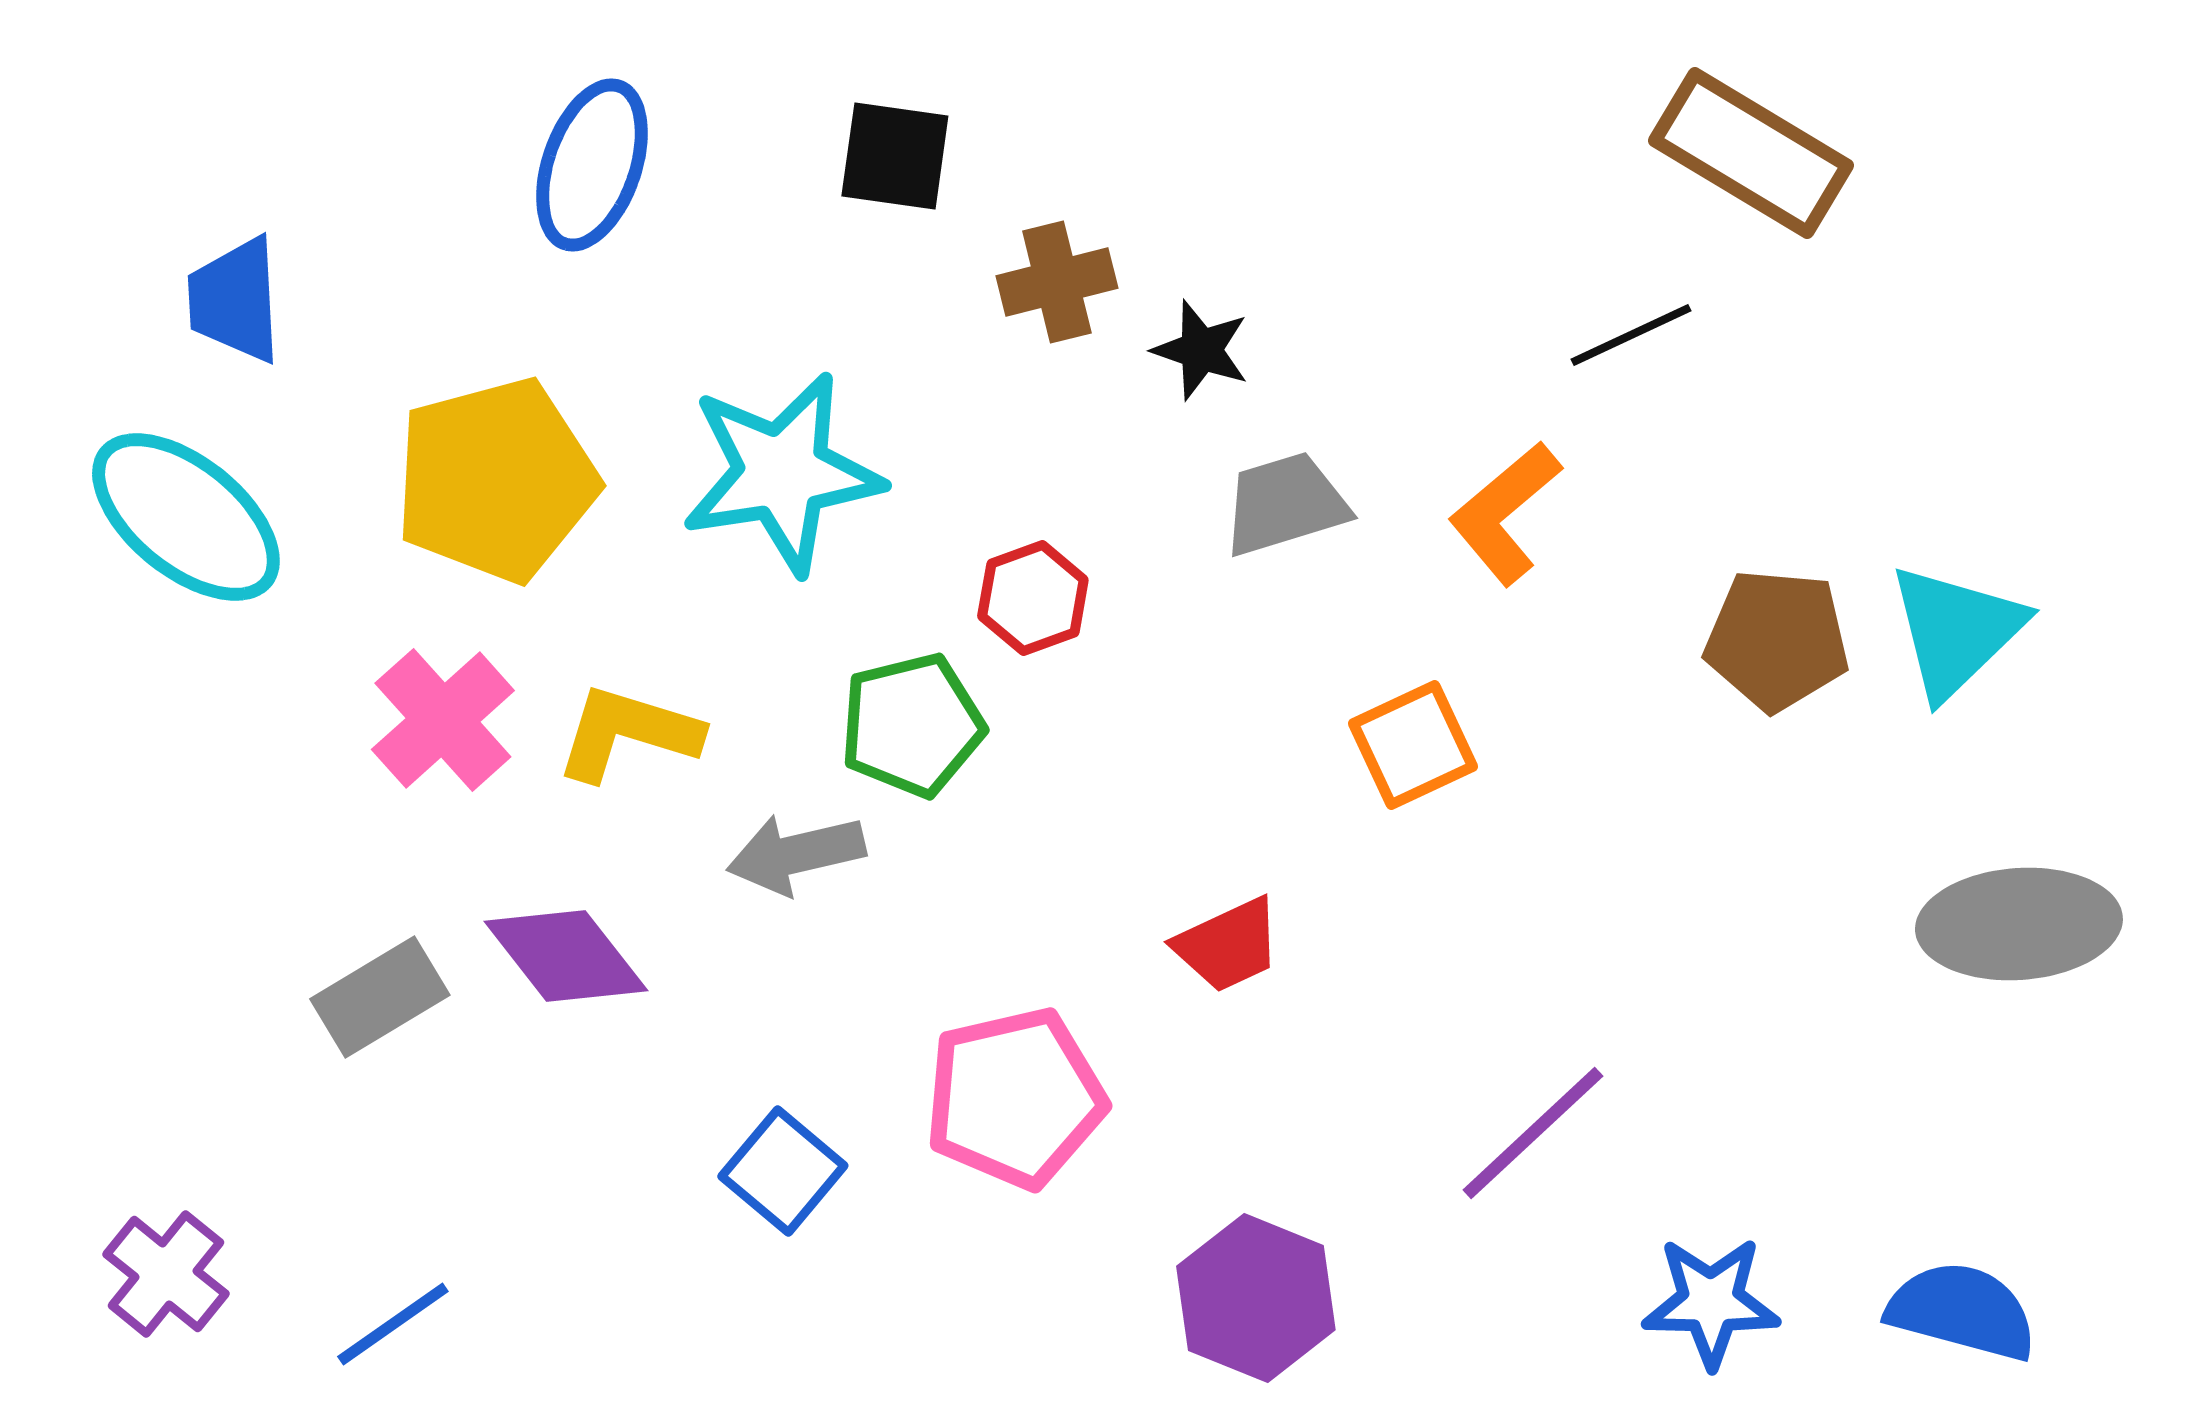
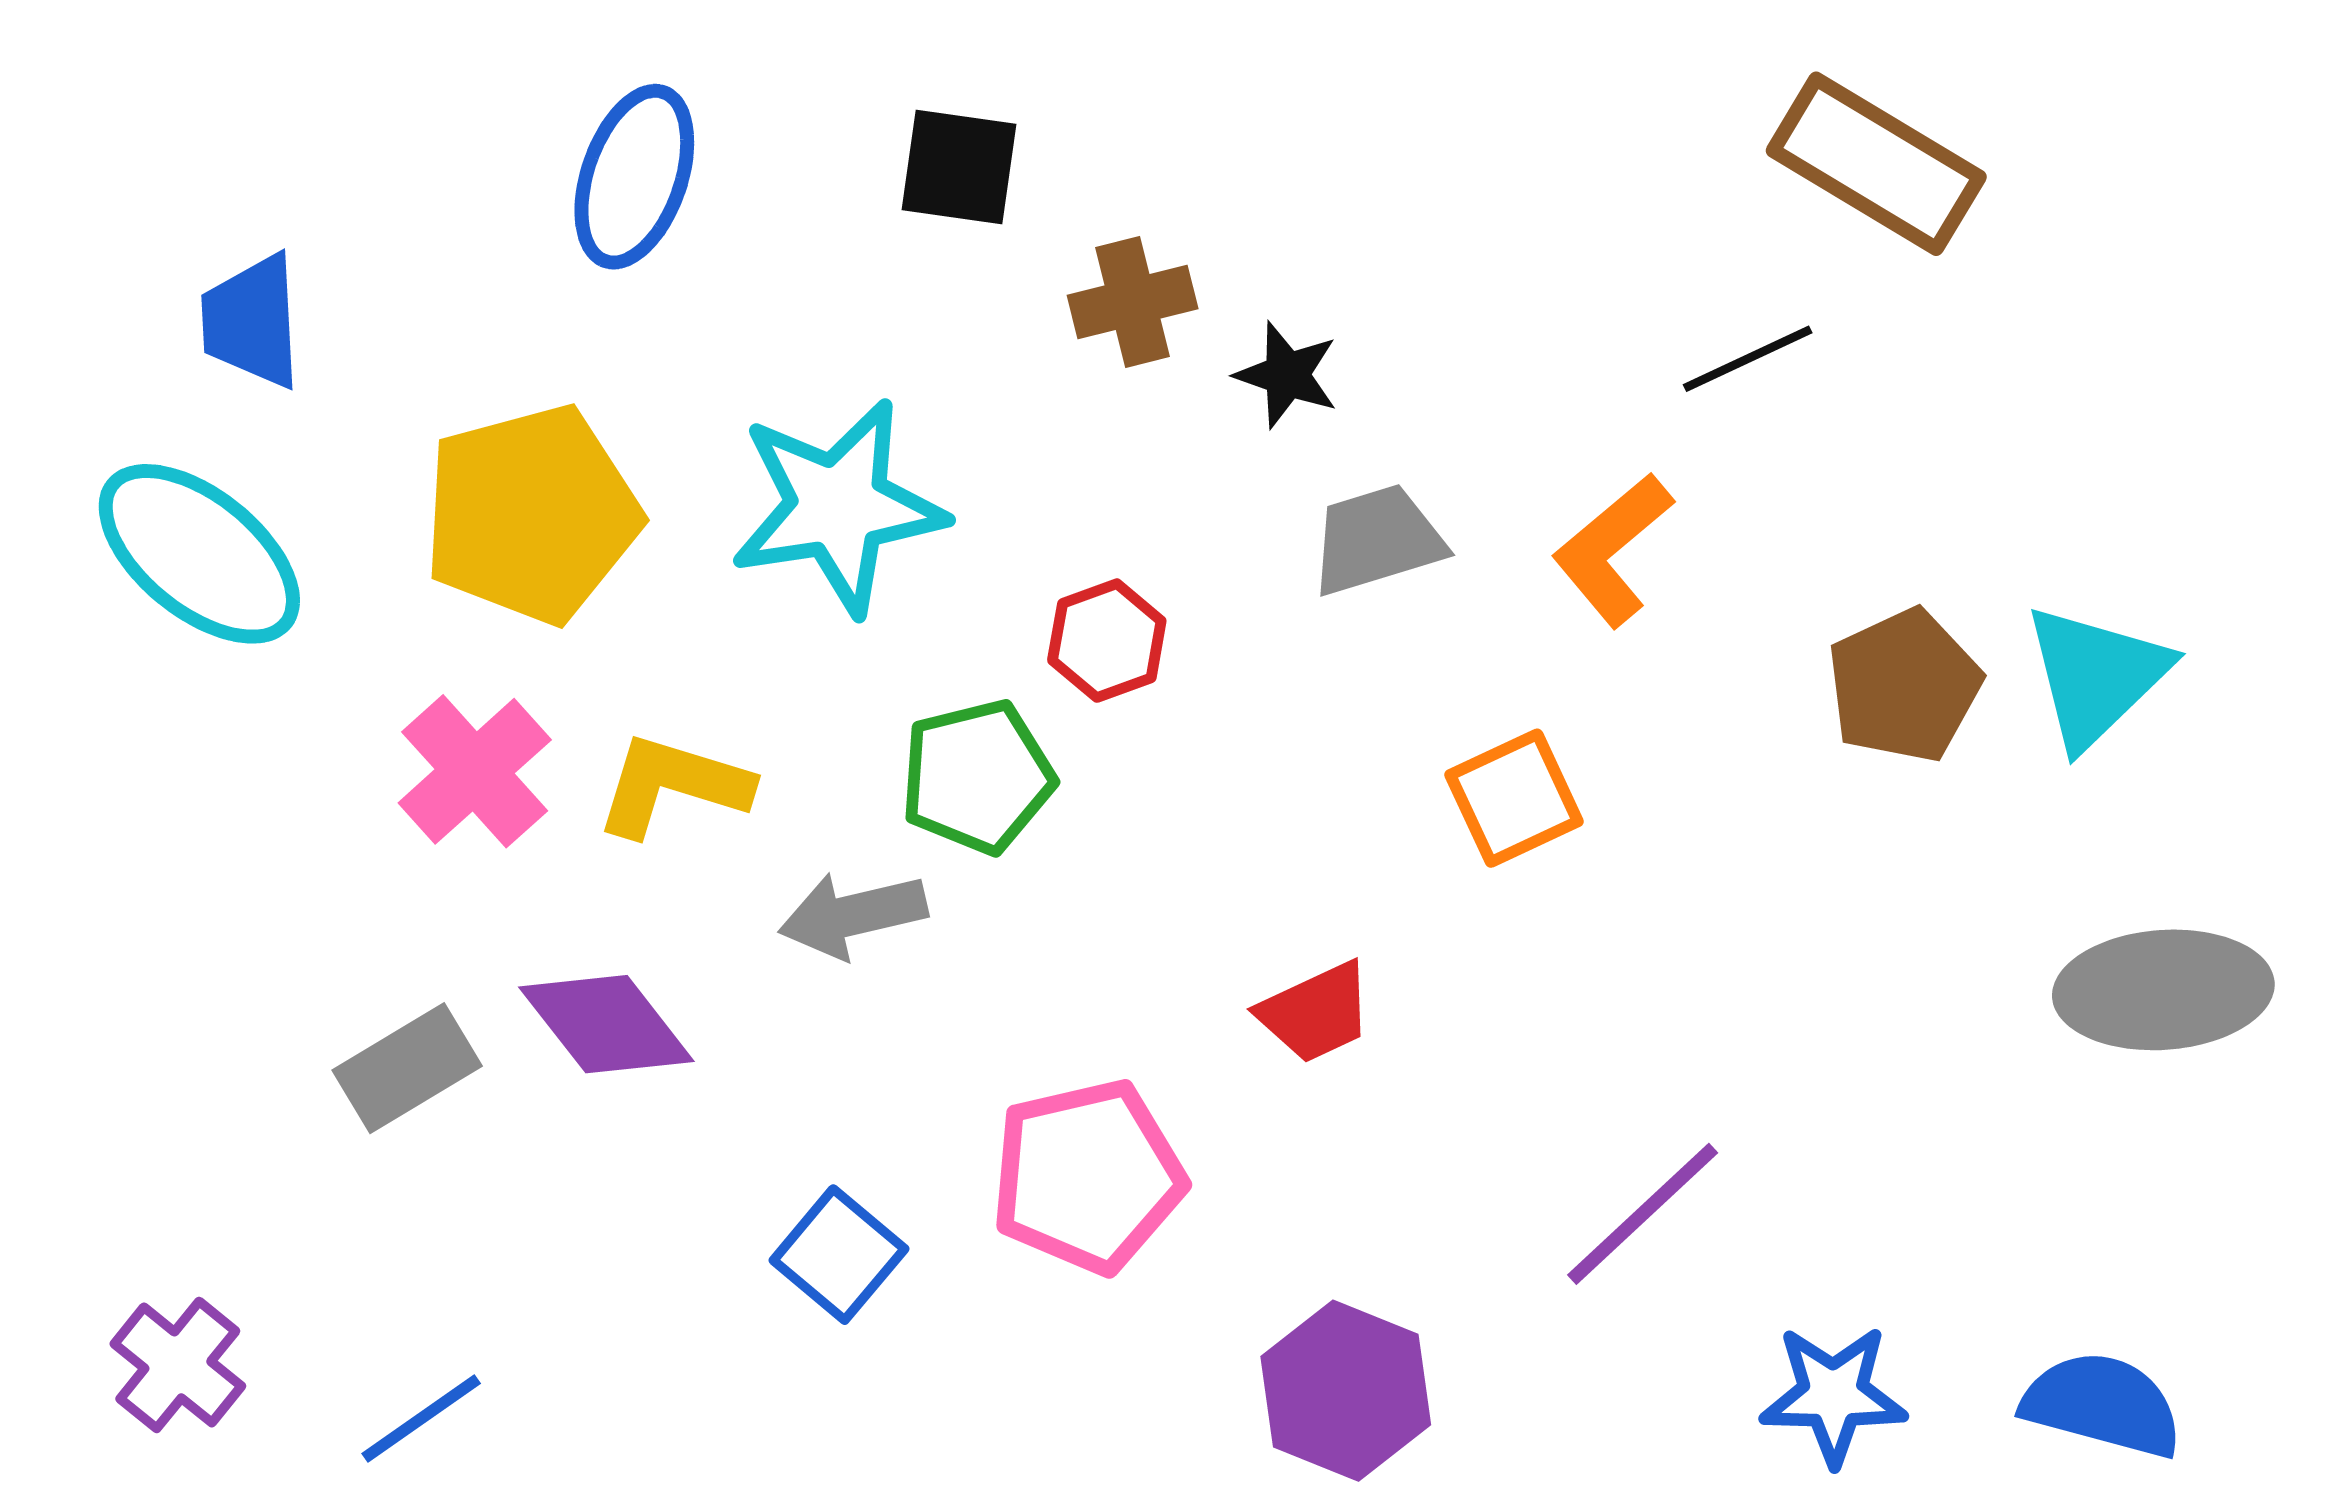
brown pentagon: (1777, 640) -> (1904, 686), turned -30

